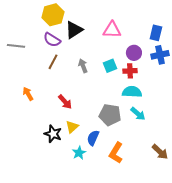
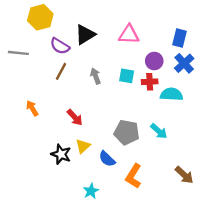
yellow hexagon: (53, 15) -> (40, 17), moved
blue cross: (160, 55) -> (184, 63), turned -30
cyan square: (110, 66) -> (127, 76), turned 32
cyan semicircle: (132, 92) -> (171, 94), moved
blue semicircle: (93, 138) -> (107, 159), turned -70
cyan star: (79, 153) -> (91, 191), moved

